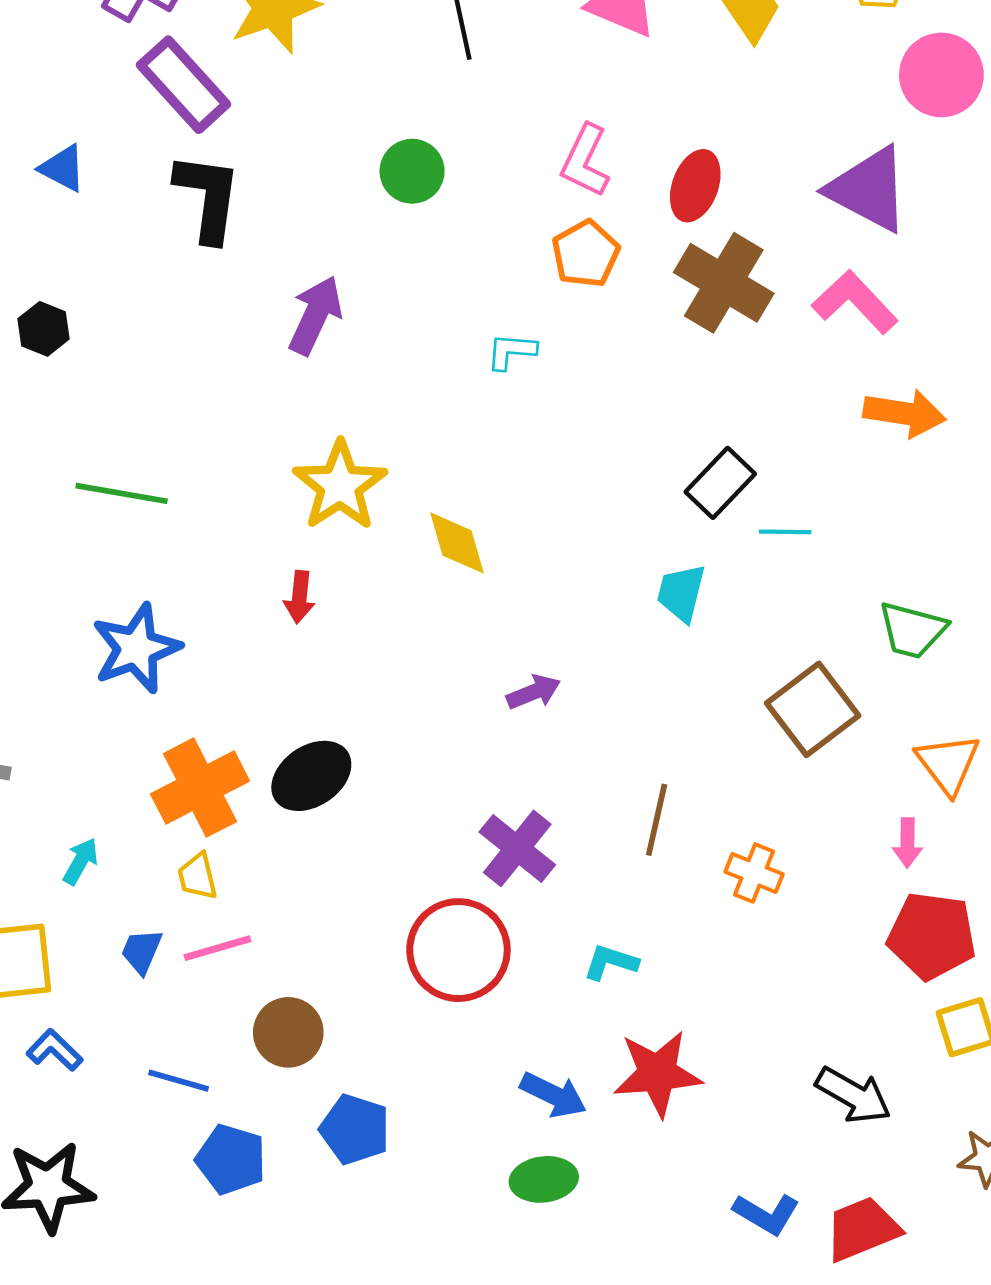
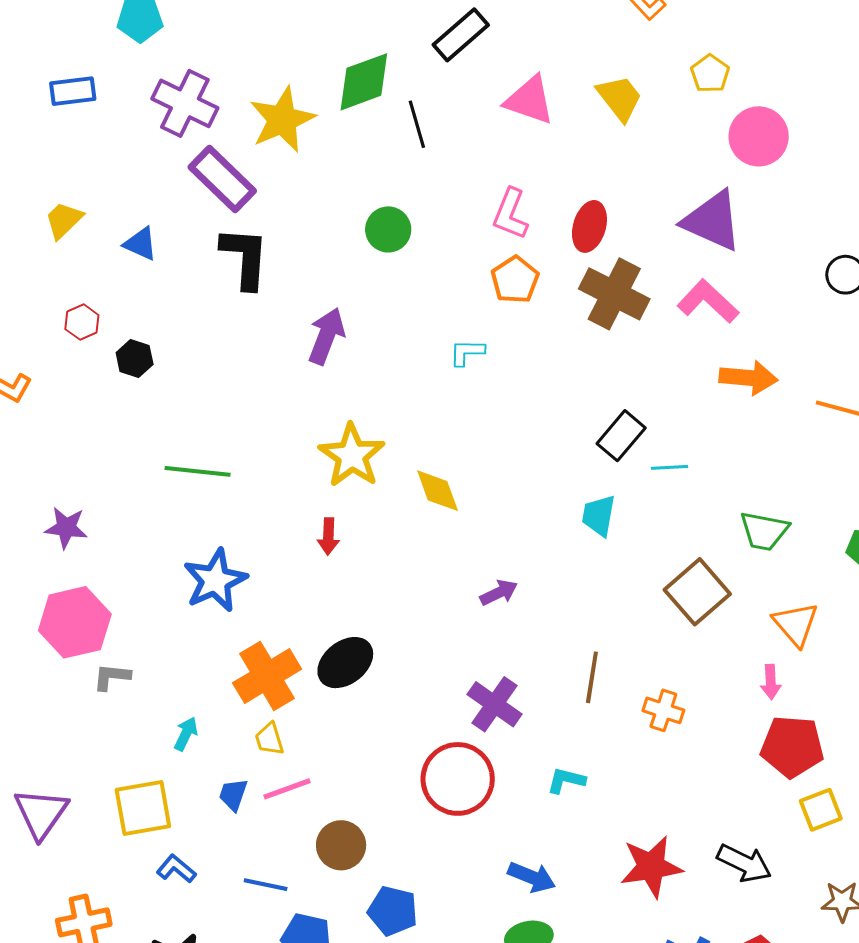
red star: (657, 1073) -> (651, 867), moved

